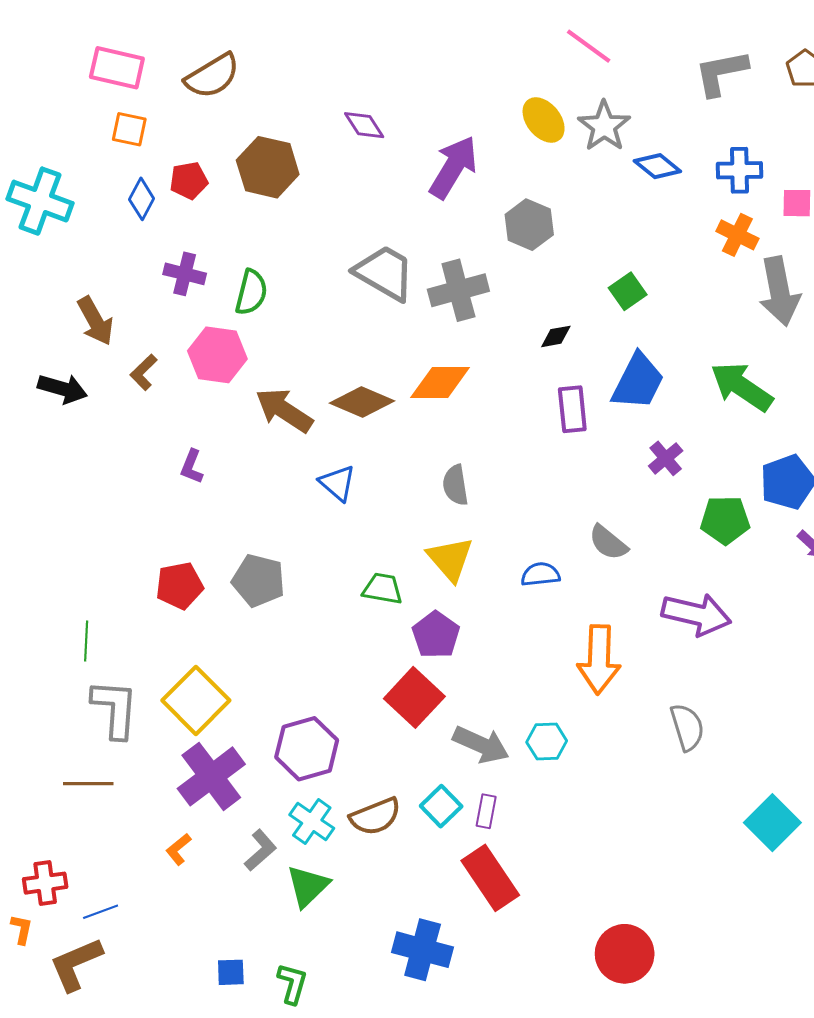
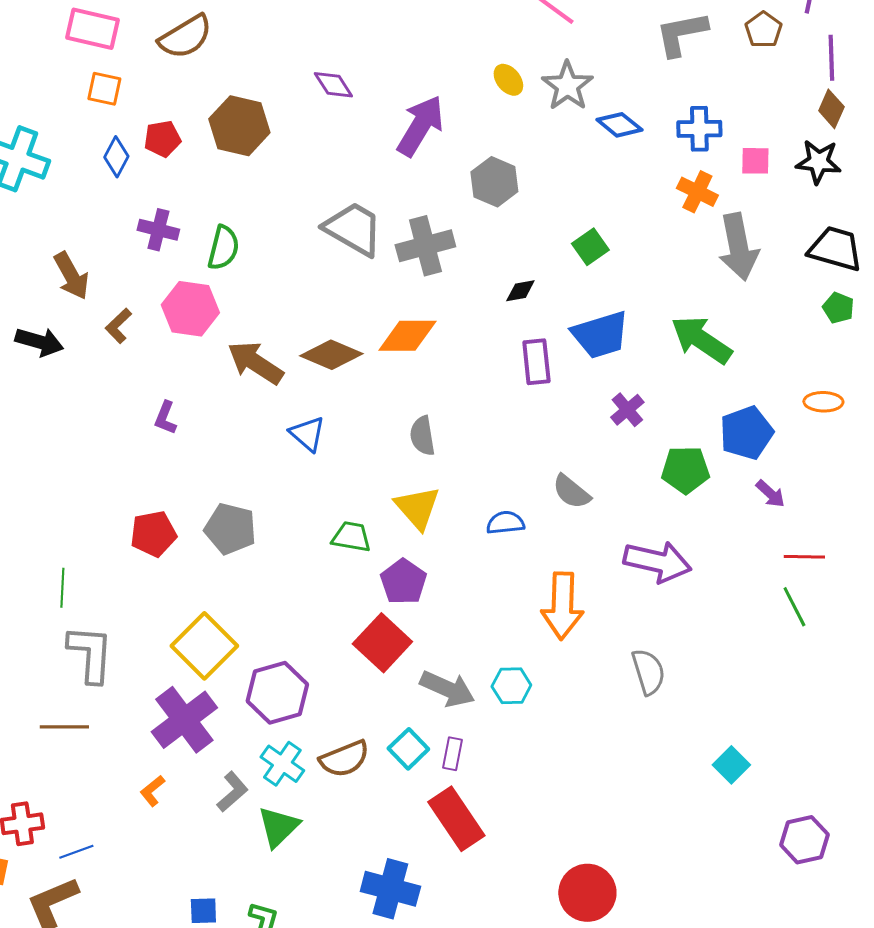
yellow ellipse: (544, 120) -> (508, 80), size x0.7
blue trapezoid: (638, 382) -> (600, 335), turned 46
yellow square: (196, 700) -> (204, 646), moved
cyan square: (772, 823) -> (731, 765), size x0.7

